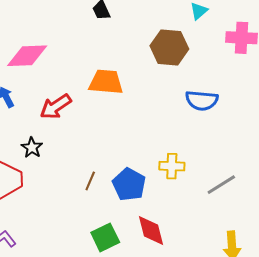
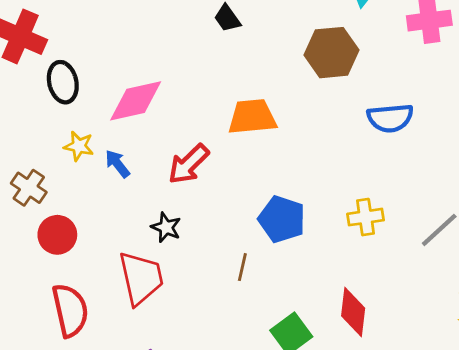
brown line: (90, 181) -> (242, 267), moved
blue pentagon: (129, 184) -> (282, 219), moved
red diamond: (151, 231) -> (353, 312), turned 32

